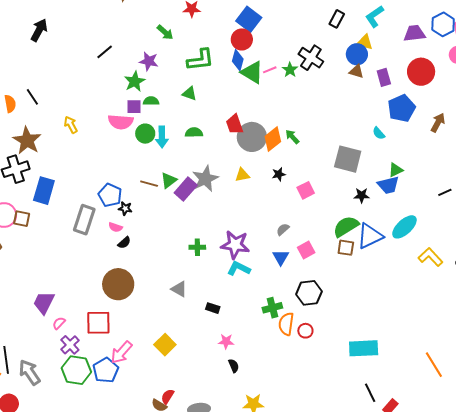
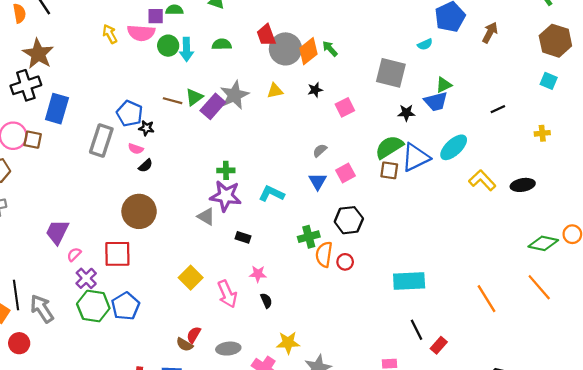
yellow arrow: (71, 125) -> (110, 34), moved
cyan semicircle: (379, 133) -> (425, 44), turned -72
purple star: (235, 245) -> (226, 196), moved
pink arrow: (121, 352) -> (227, 294), moved, turned -65

